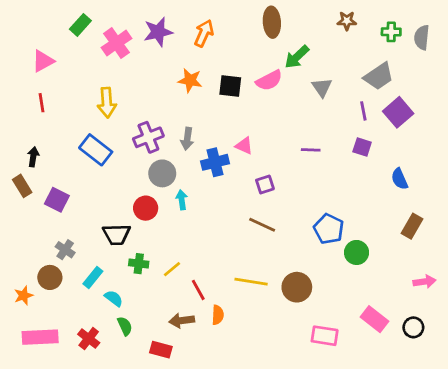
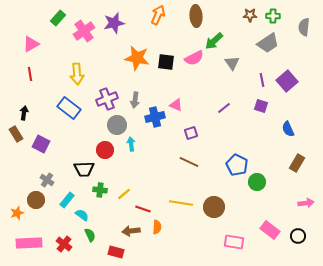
green cross: (391, 32) -> (273, 16), moved
orange arrow: (204, 33) -> (158, 15), moved
gray trapezoid: (379, 76) -> (268, 43), moved
orange star: (190, 80) -> (137, 58), size x1.4
purple line: (311, 150) -> (224, 108), turned -40
red line: (198, 290) -> (143, 209), turned -42

